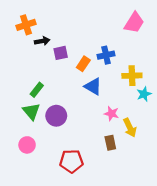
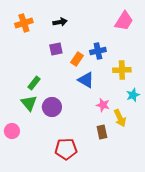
black arrow: (42, 41) -> (60, 22), moved
cyan star: (144, 94) -> (133, 95), moved
pink circle: (27, 145) -> (12, 131), moved

